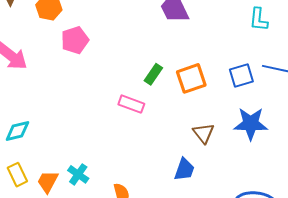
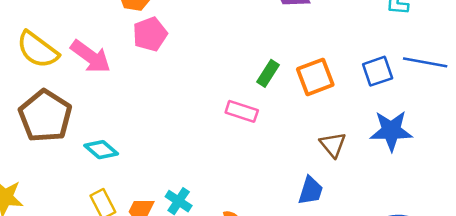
pink pentagon: (75, 40) -> (150, 34), moved
cyan diamond: (17, 131) -> (101, 150), turned 56

